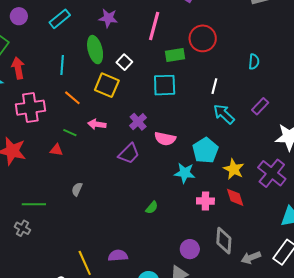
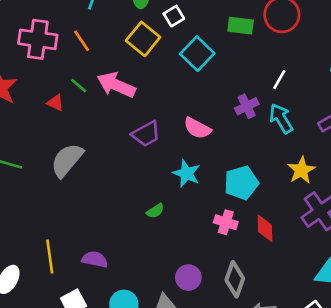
cyan square: (165, 85) -> (197, 54), moved, turned 30
orange line: (72, 98) -> (82, 41), moved
purple cross: (138, 122) -> (247, 106), moved
pink arrow: (97, 124) -> (116, 85), size x1.6
cyan pentagon: (205, 150) -> (241, 183), moved
yellow star: (234, 169) -> (301, 170), moved
cyan star: (185, 173) -> (186, 173), moved
gray semicircle: (77, 189) -> (67, 160), size x2.0

